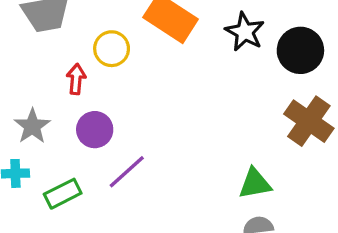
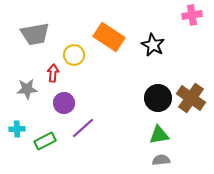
black circle: (300, 50) -> (158, 98), moved
gray star: (32, 126) -> (27, 89), moved, turned 30

